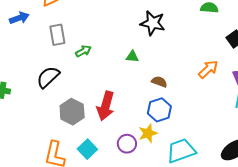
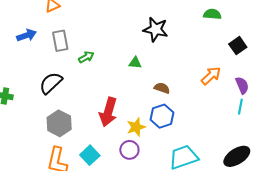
blue arrow: (19, 18) -> (27, 35), moved
gray hexagon: (72, 112) -> (59, 123), moved
yellow star: (148, 133) -> (136, 127), moved

